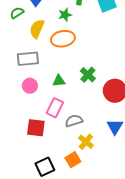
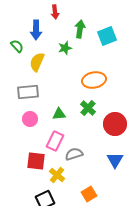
green semicircle: (17, 13) -> (17, 46), turned 80
orange ellipse: (63, 39) -> (94, 80), moved
yellow cross: (86, 142) -> (57, 175), moved
orange square: (73, 160) -> (89, 194), moved

